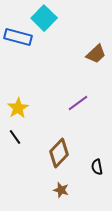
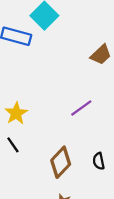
black semicircle: (97, 167) -> (99, 161), moved

